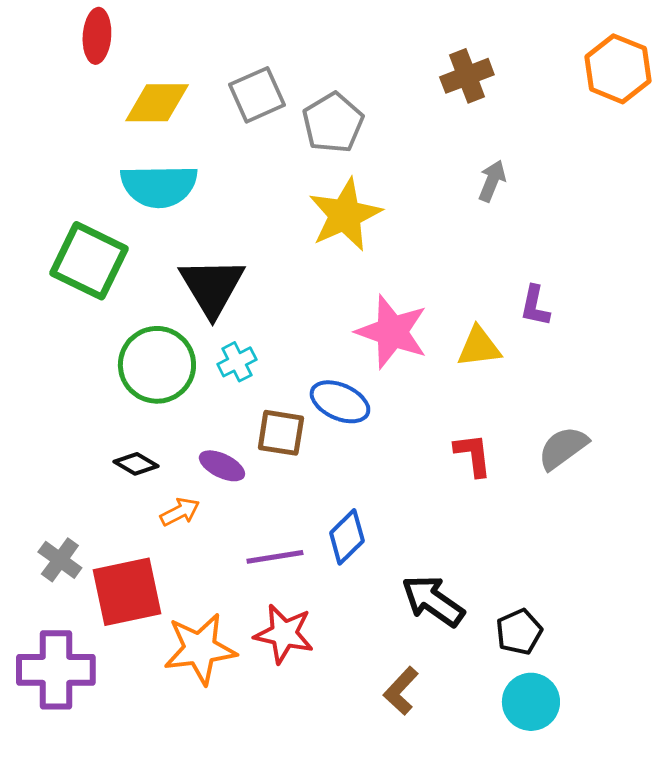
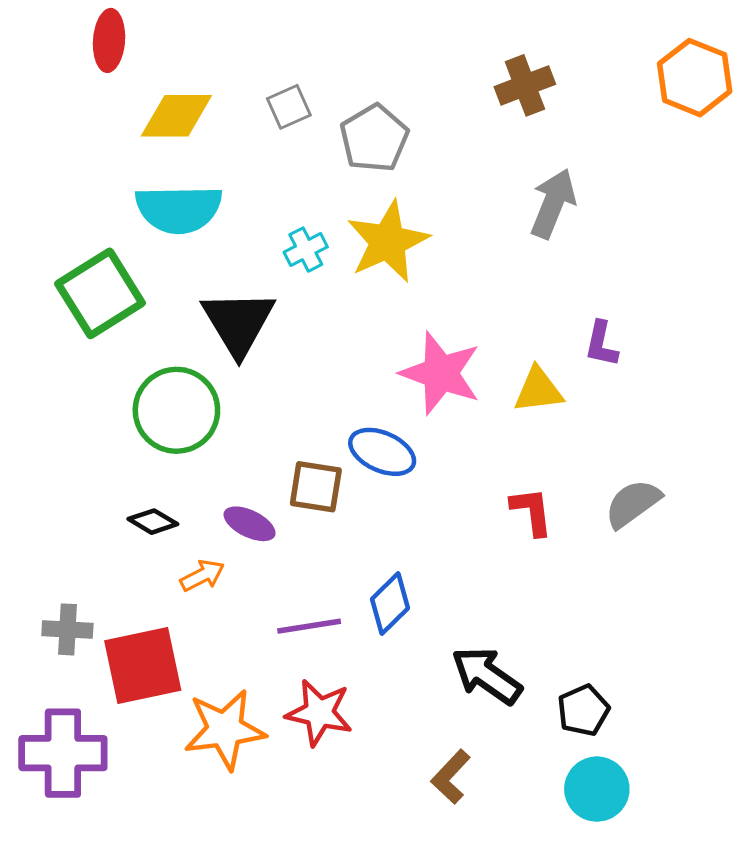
gray square: (257, 95) -> (289, 107), size x0.7
gray arrow: (492, 181) -> (553, 203), size x1.5
green square: (89, 261) -> (100, 293), turned 32
cyan cross: (237, 362) -> (306, 250), moved
gray cross: (60, 560) -> (67, 629), turned -33

